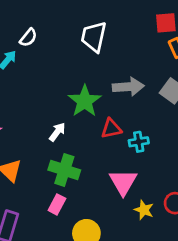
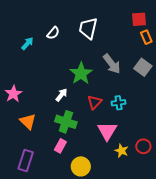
white semicircle: (28, 38) -> (53, 33), moved
gray arrow: (128, 87) -> (112, 64), turned 55
red triangle: (111, 129) -> (95, 102), moved, turned -35

